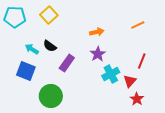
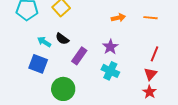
orange line: (138, 25) -> (150, 18), turned 32
orange arrow: (97, 32) -> (118, 18), moved
cyan cross: (111, 74) -> (110, 71), moved, turned -36
red triangle: (130, 81) -> (150, 74), moved

